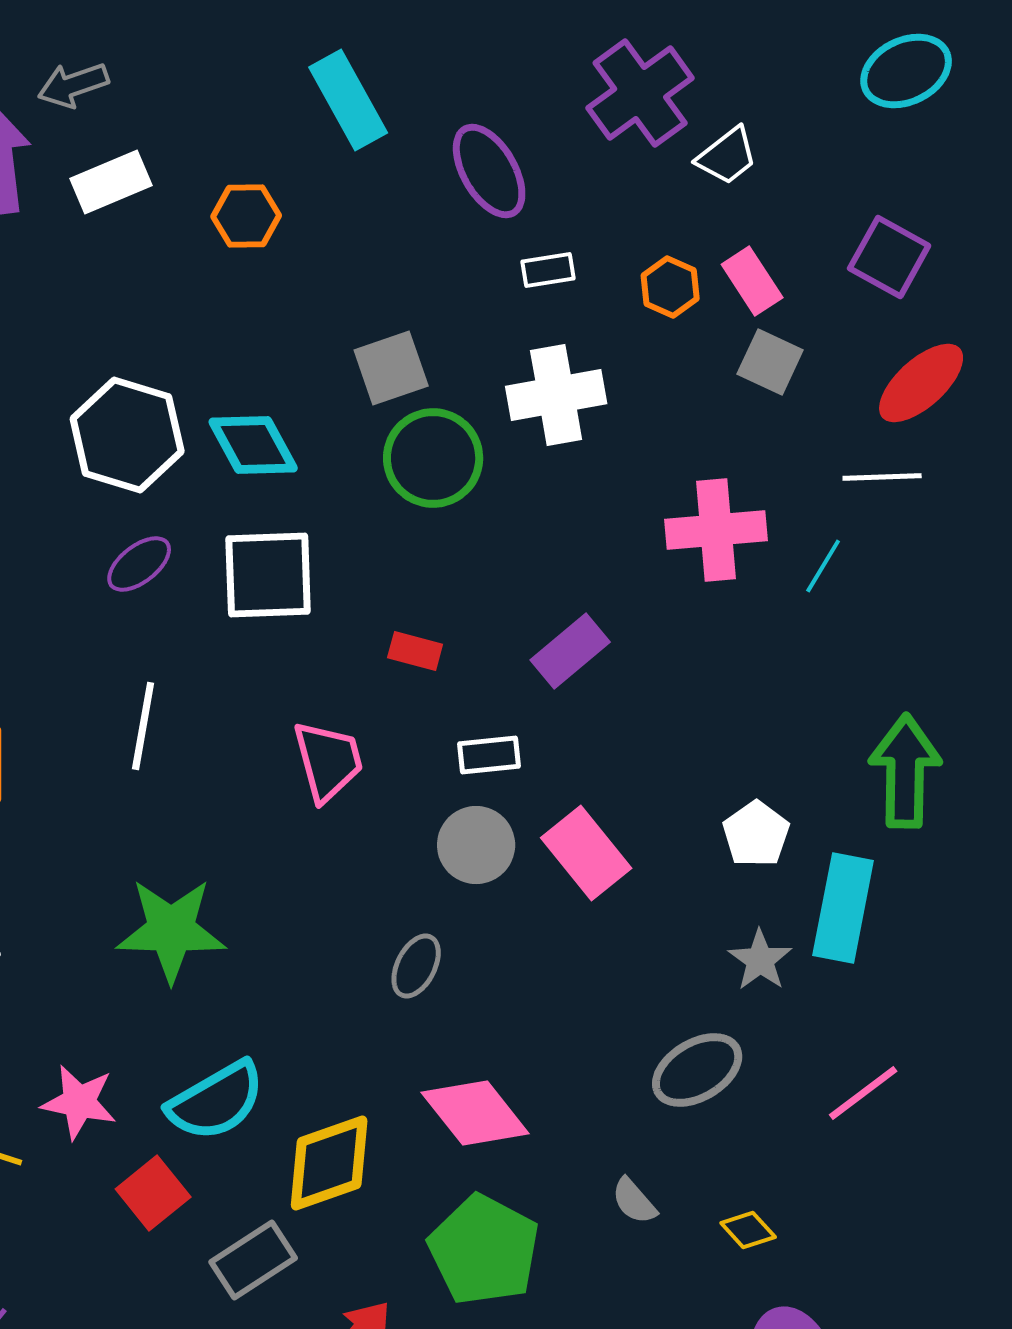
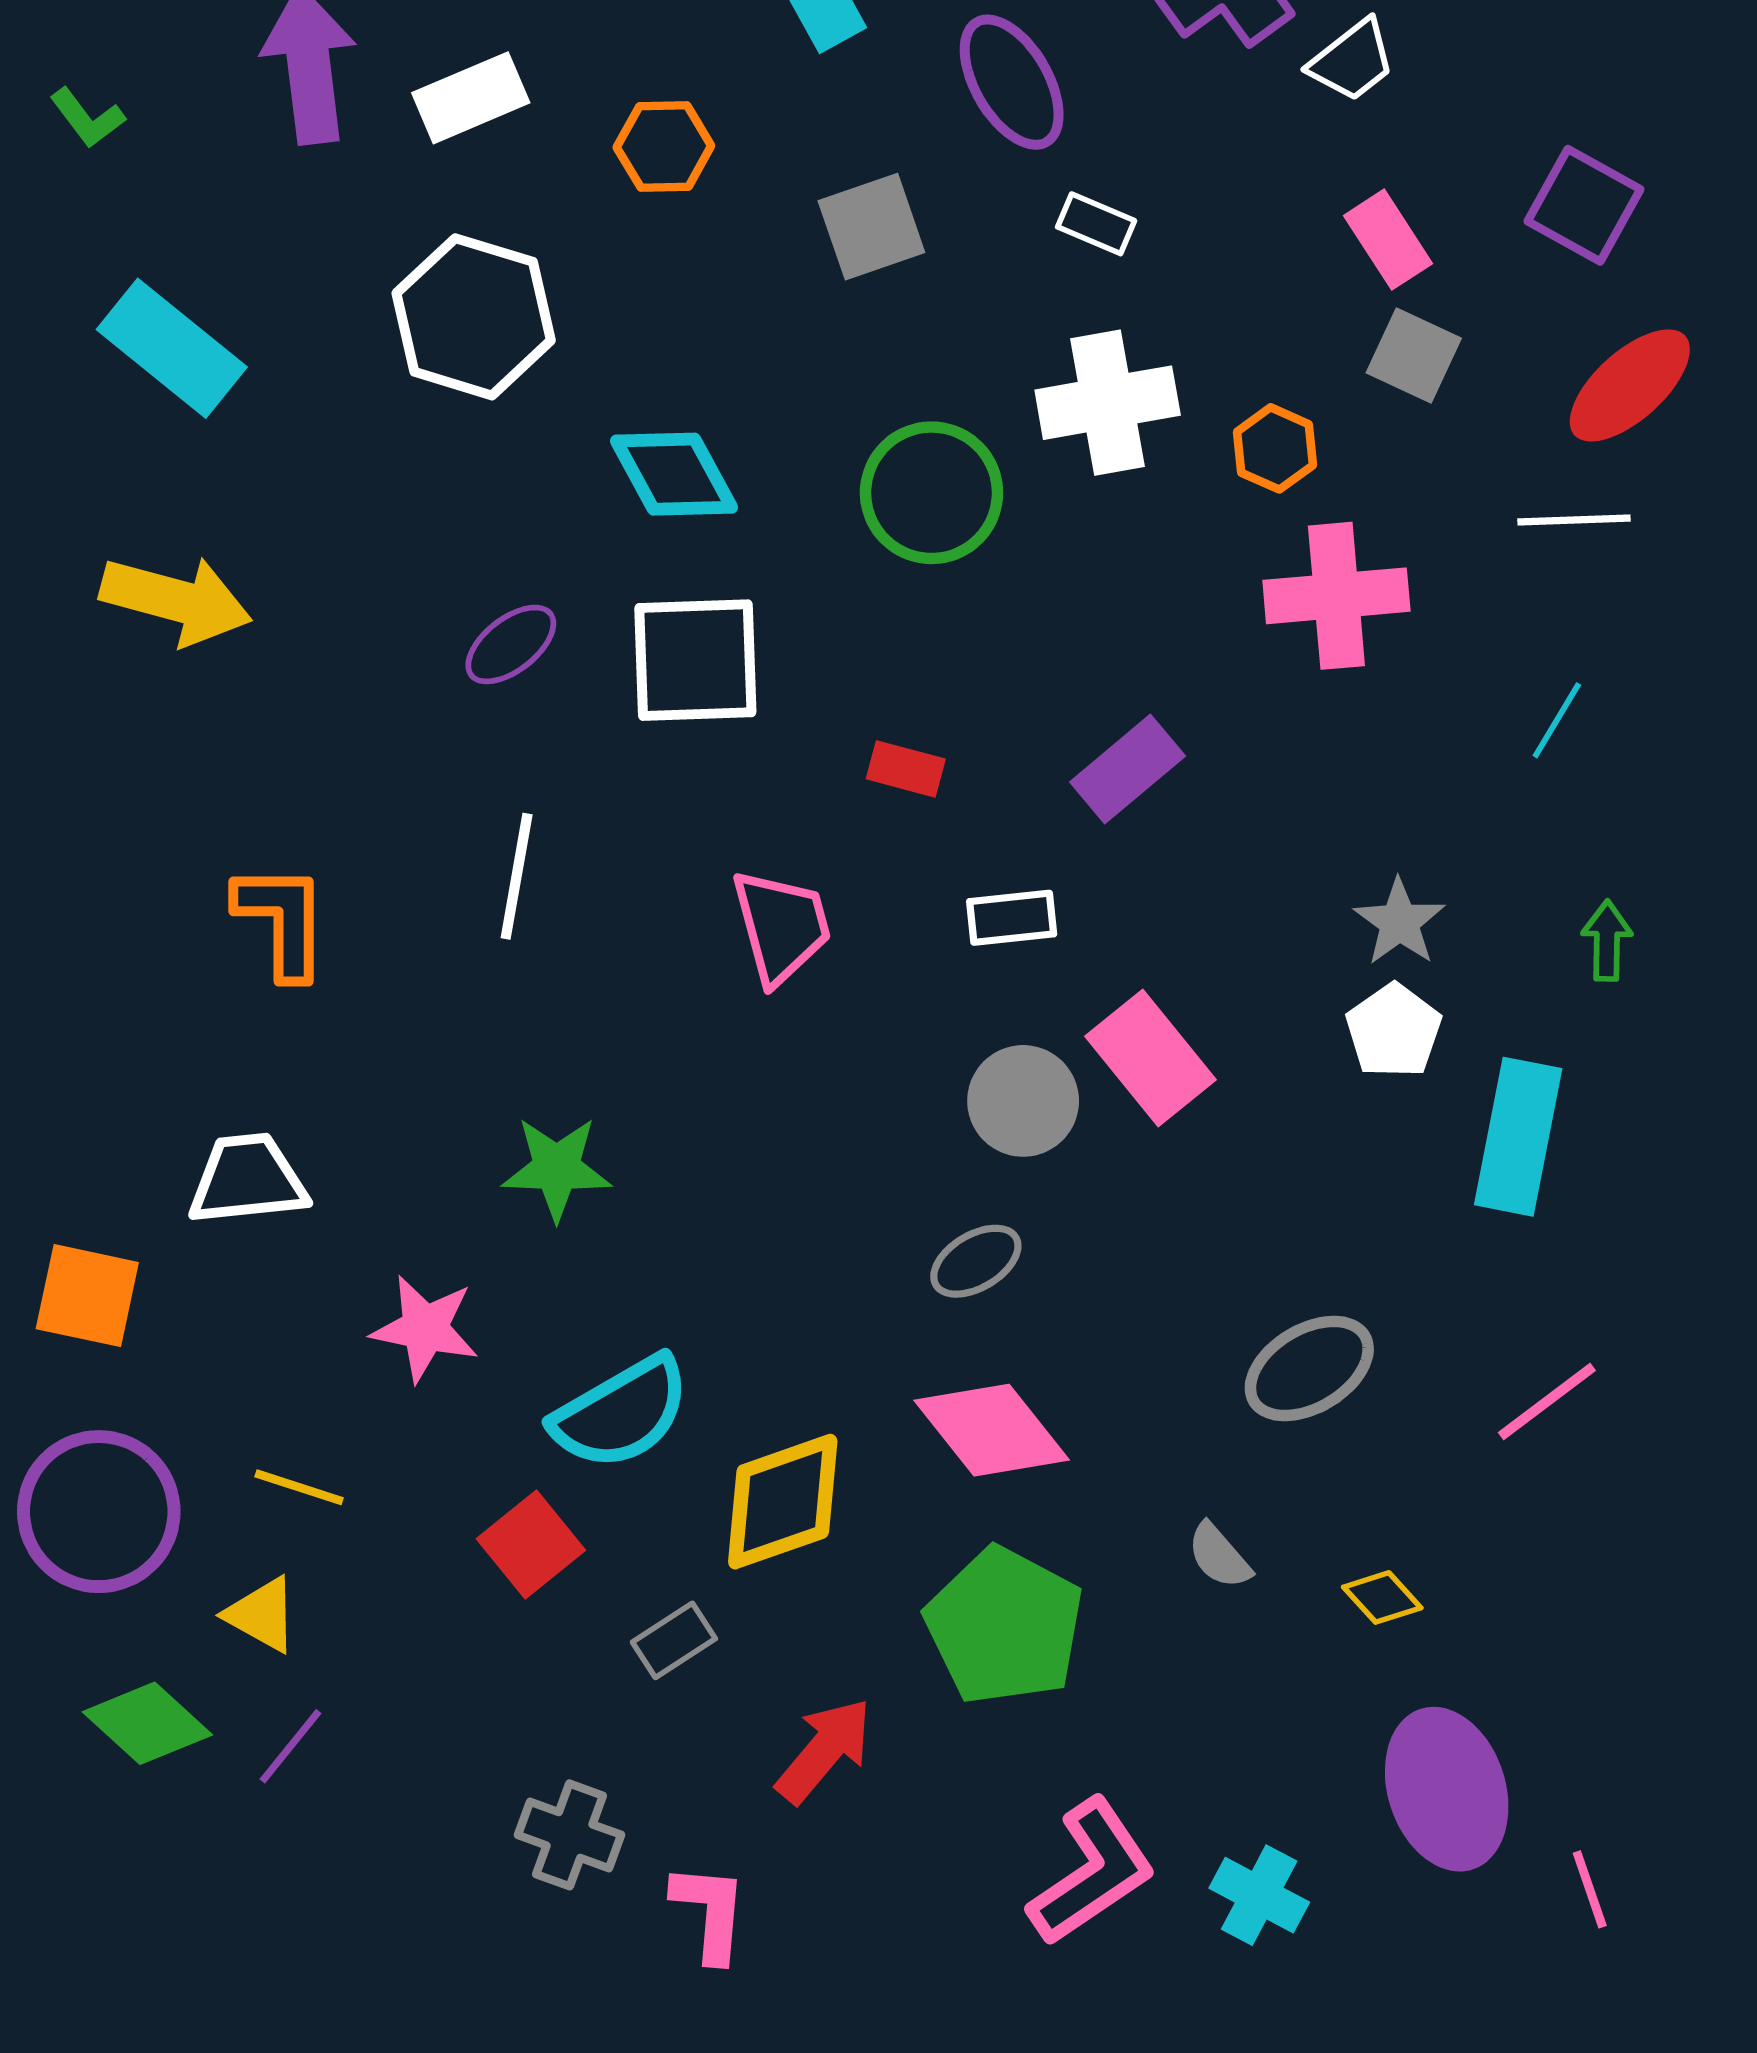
white rectangle: (548, 270) -> (1096, 224), turned 32
orange hexagon: (670, 287) -> (1275, 448), moved
gray square: (391, 368) -> (871, 227), moved
white hexagon: (127, 435) -> (474, 317), moved
cyan line: (823, 566) -> (1557, 720), moved
green arrow: (905, 771) -> (1607, 941), size x0.5
gray circle: (476, 845) -> (1023, 1101), moved
green star: (171, 930) -> (557, 1168), size x0.7
gray star: (760, 960) -> (1399, 922), moved
gray ellipse: (416, 966) -> (976, 1261), moved, turned 32
pink star: (79, 1102) -> (425, 1328), moved
gray rectangle: (253, 1260) -> (674, 1640), size x0.7

